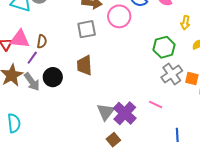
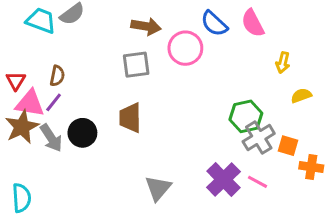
pink triangle: (20, 39) -> (30, 103), moved
brown semicircle: (42, 41) -> (57, 76), moved
green hexagon: (164, 47) -> (246, 116), moved
pink line: (156, 104) -> (257, 182), moved
purple cross: (125, 113) -> (223, 179), moved

